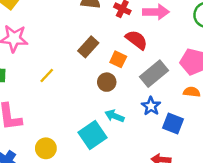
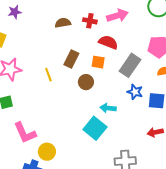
yellow line: (47, 76) -> (48, 75), moved, turned -48
brown circle: (107, 82) -> (86, 82), moved
yellow circle: (46, 148) -> (47, 152), moved

